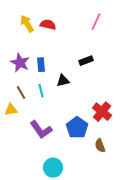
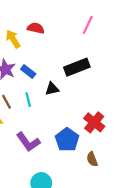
yellow arrow: (27, 24) -> (13, 39), moved
black rectangle: (86, 61) -> (77, 67), size x1.6
blue rectangle: (41, 65) -> (28, 71), turned -48

